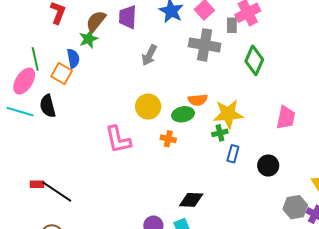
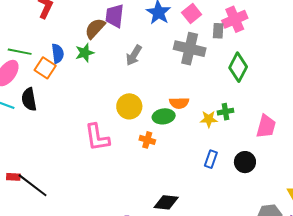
brown semicircle: (96, 21) -> (95, 28), moved
green star: (88, 39) -> (85, 53), moved
green line: (35, 59) -> (20, 52), turned -70
yellow star: (228, 114) -> (209, 119), size x0.6
green cross: (220, 133) -> (225, 112), moved
black circle: (268, 165) -> (245, 162), moved

